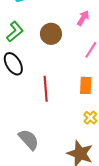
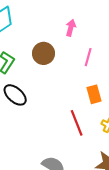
red line: (46, 89) -> (77, 123), moved

